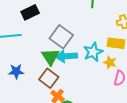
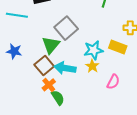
cyan arrow: (66, 56) -> (65, 68), moved
yellow star: (110, 62) -> (92, 66), moved

